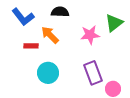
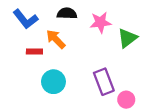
green triangle: (114, 23) -> (127, 38), moved
pink star: (90, 35) -> (100, 22), moved

